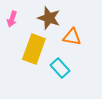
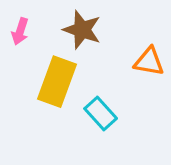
orange triangle: (72, 37) -> (149, 62), moved

